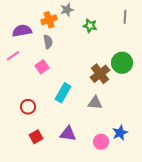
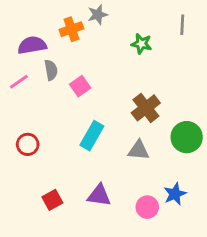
green star: (90, 26) -> (141, 44), moved
gray semicircle: (48, 42) -> (51, 70), moved
green circle: (122, 63) -> (187, 137), moved
pink square: (42, 67) -> (80, 86), moved
red circle: (28, 107) -> (28, 144), moved

